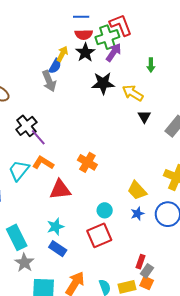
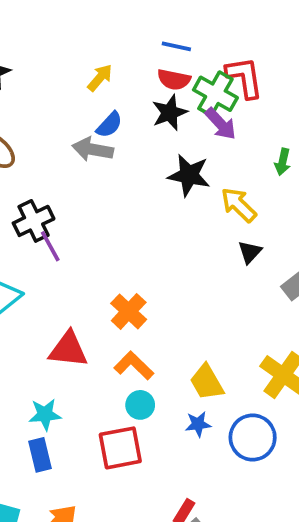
green cross: (107, 37) -> (215, 94), turned 35
purple arrow: (114, 52) -> (221, 124), turned 90
yellow arrow: (62, 54) -> (100, 78), moved
gray arrow: (49, 81) -> (93, 149), turned 110
orange L-shape: (43, 163) -> (134, 366), moved
blue rectangle: (58, 249) -> (40, 455), turned 30

